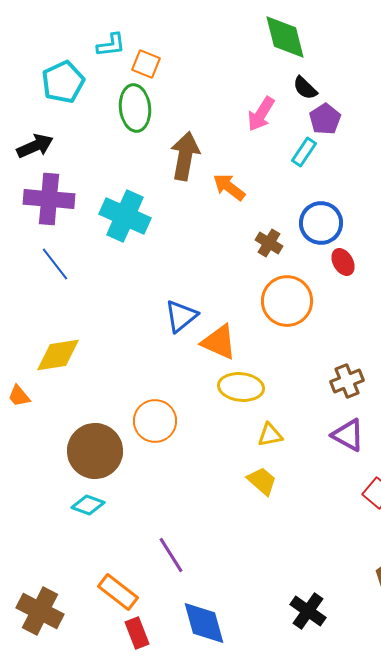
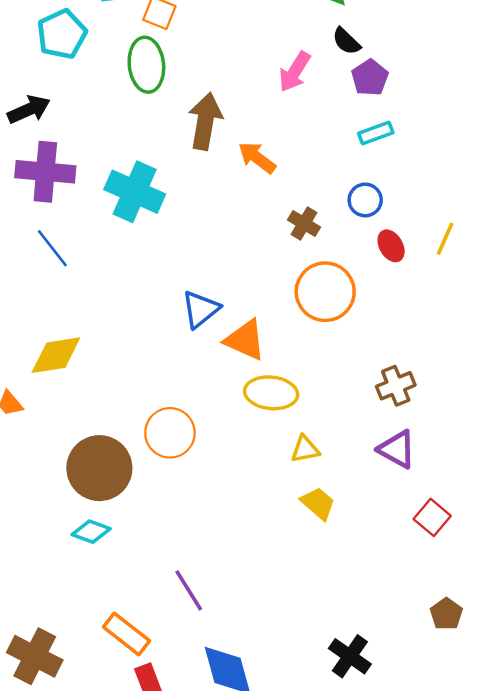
cyan rectangle: (304, 152) -> (376, 133), moved, turned 36
blue circle: (321, 223) -> (365, 200), size x0.7
yellow trapezoid: (262, 481) -> (318, 503), moved

